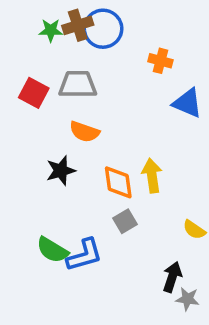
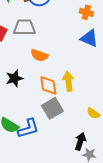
orange cross: (160, 61) -> (86, 12), moved
orange semicircle: (84, 132) -> (39, 55), moved
gray square: (125, 221) -> (52, 108), size x1.5

